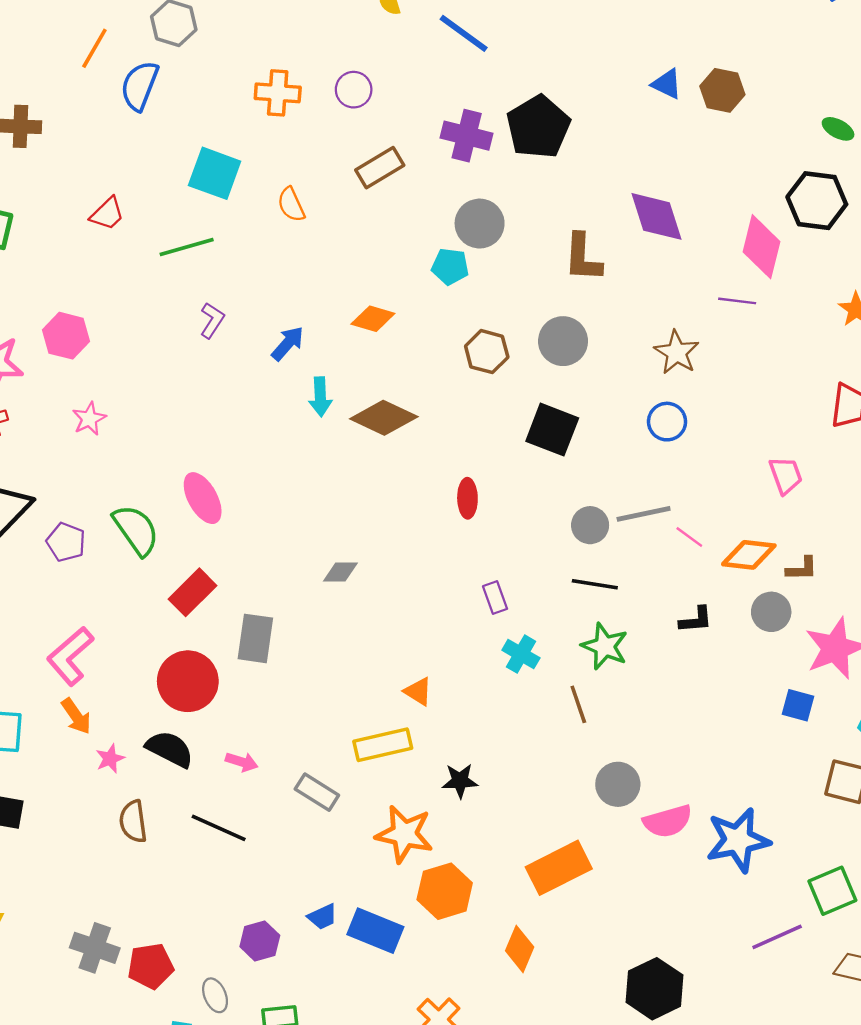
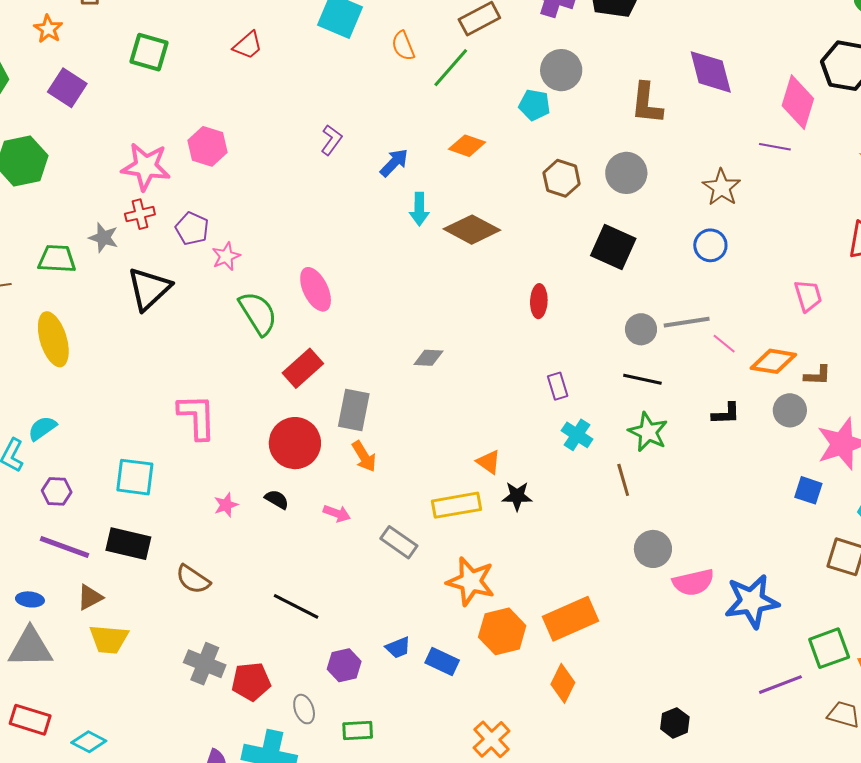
green line: (187, 247) -> (451, 68), moved, turned -36
pink star: (89, 419) -> (226, 256), moved
purple pentagon: (66, 542) -> (192, 229), moved
pink L-shape: (70, 656) -> (197, 417), turned 126
orange arrow: (76, 716) -> (364, 456), moved
black semicircle: (170, 749) -> (277, 499), size x0.6
black star: (460, 781) -> (517, 496), moved
brown semicircle: (133, 821) -> (193, 579), moved, turned -51
black line: (219, 828) -> (296, 606), moved
orange rectangle: (559, 868) -> (571, 619), moved
blue rectangle: (375, 931) -> (442, 662), size x0.7
black hexagon: (655, 989) -> (675, 723), size x0.6

